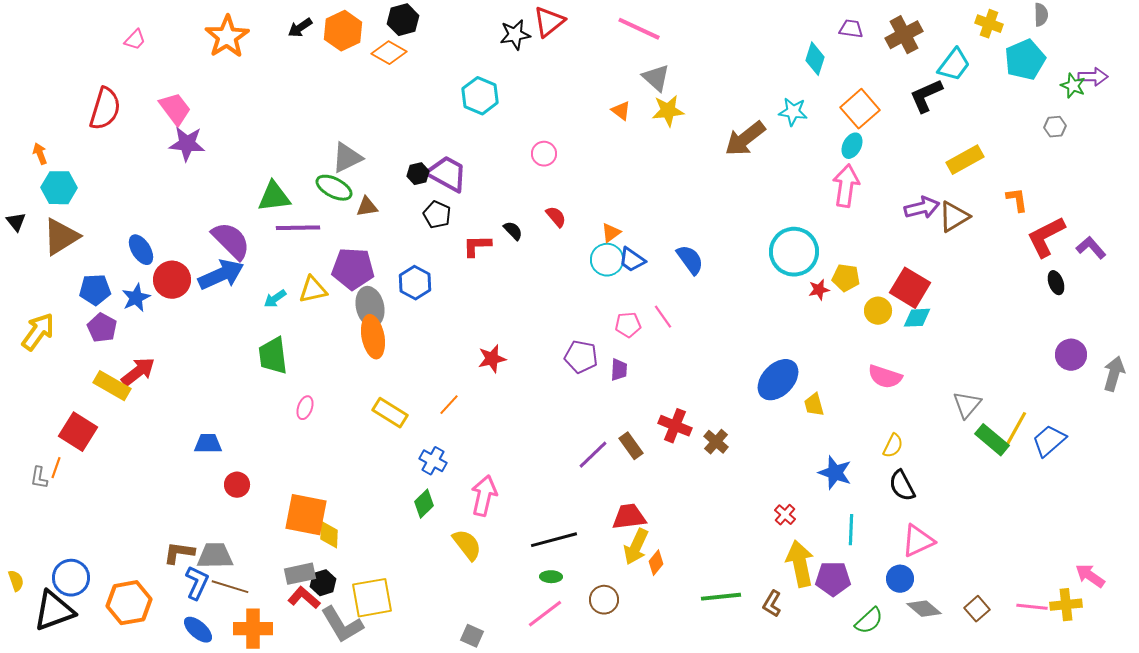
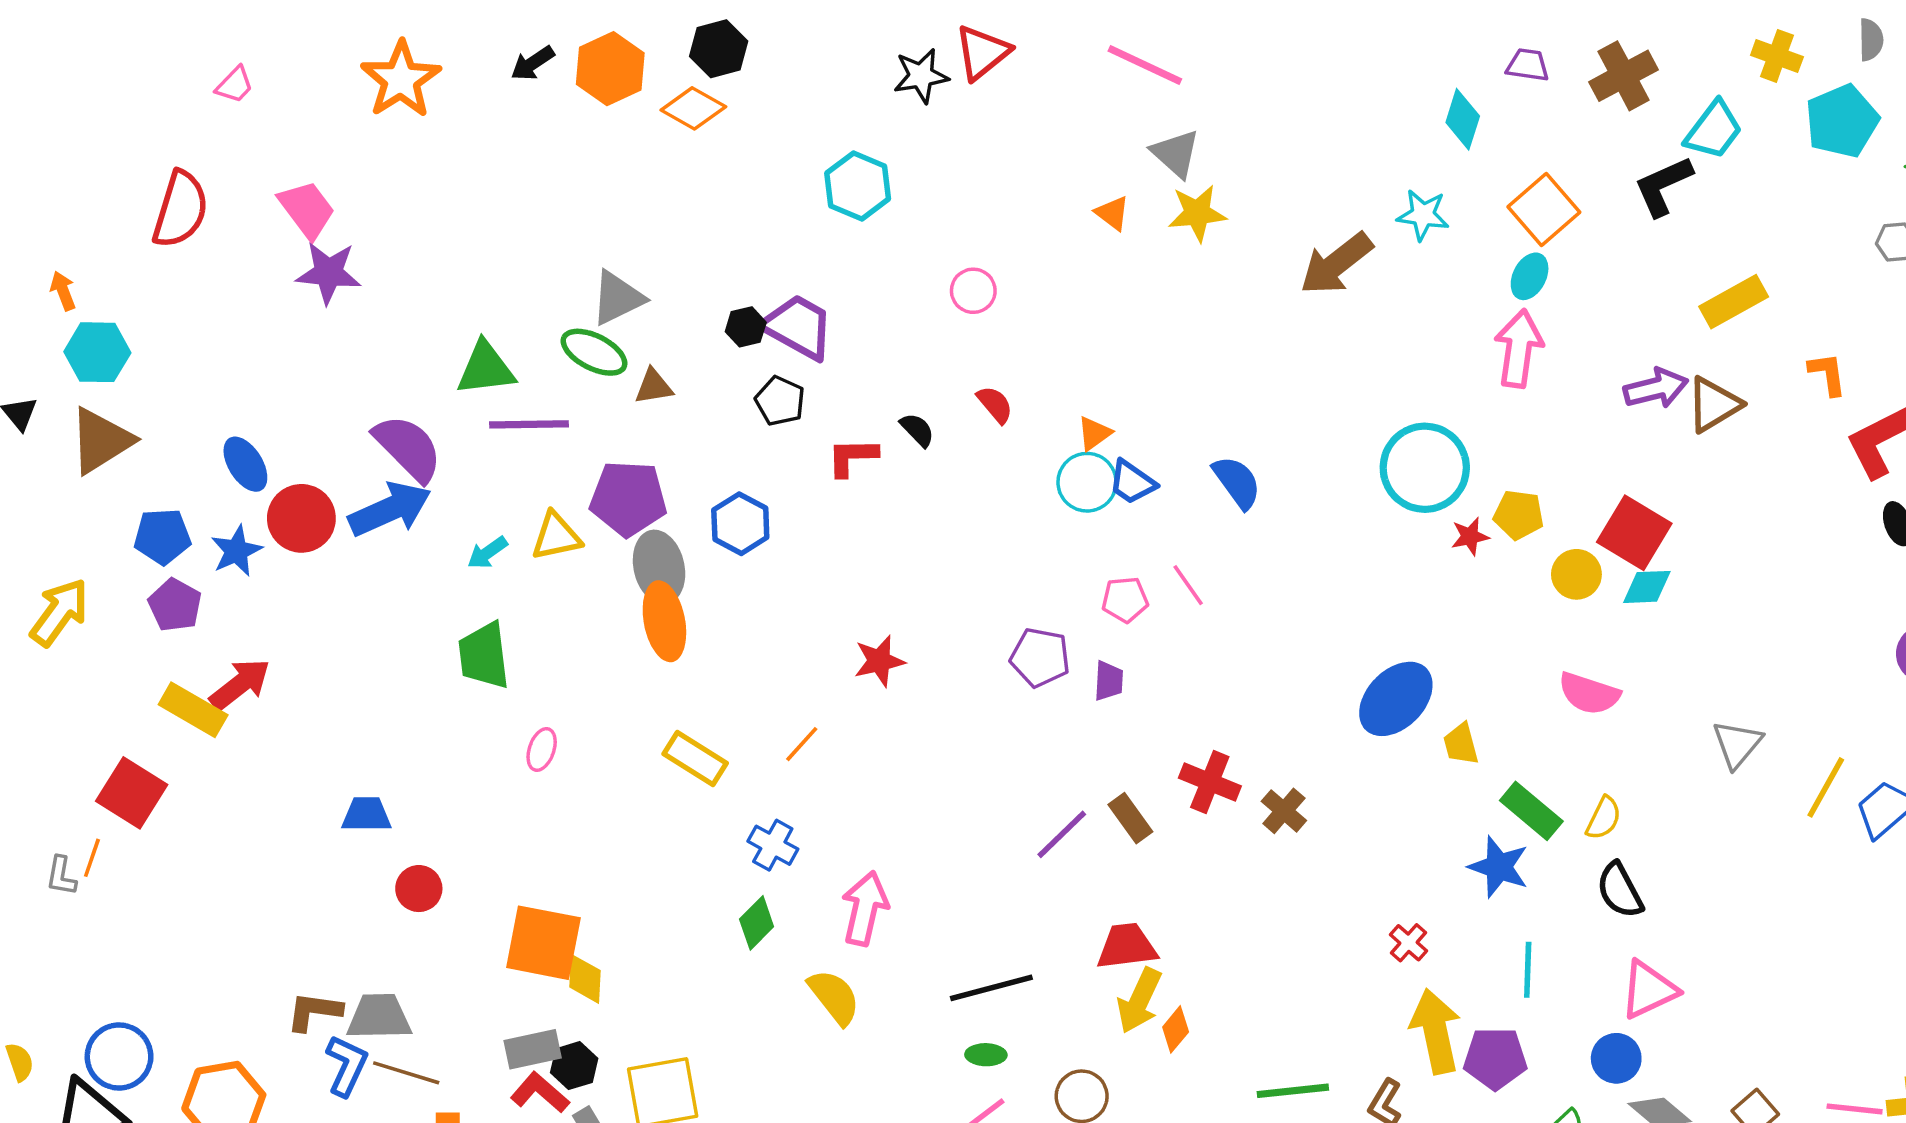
green rectangle: (992, 440) -> (1531, 811), moved

